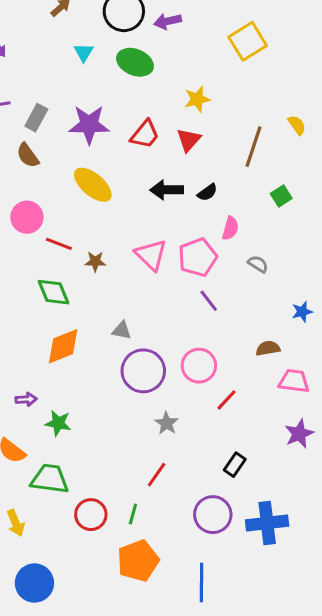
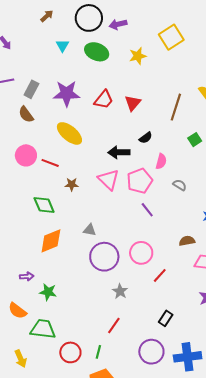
yellow star: (197, 99) -> (138, 56), moved
black arrow: (167, 190) -> (119, 152), moved
red line: (59, 244) -> (50, 163), moved

